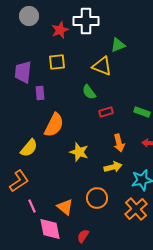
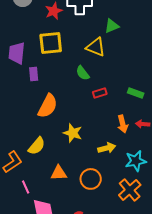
yellow square: (57, 62) -> (51, 43), size x1.4
orange arrow: (119, 143) -> (123, 124), moved
yellow semicircle: (29, 148) -> (37, 146), moved
orange triangle: (65, 207) -> (59, 173), moved, turned -42

